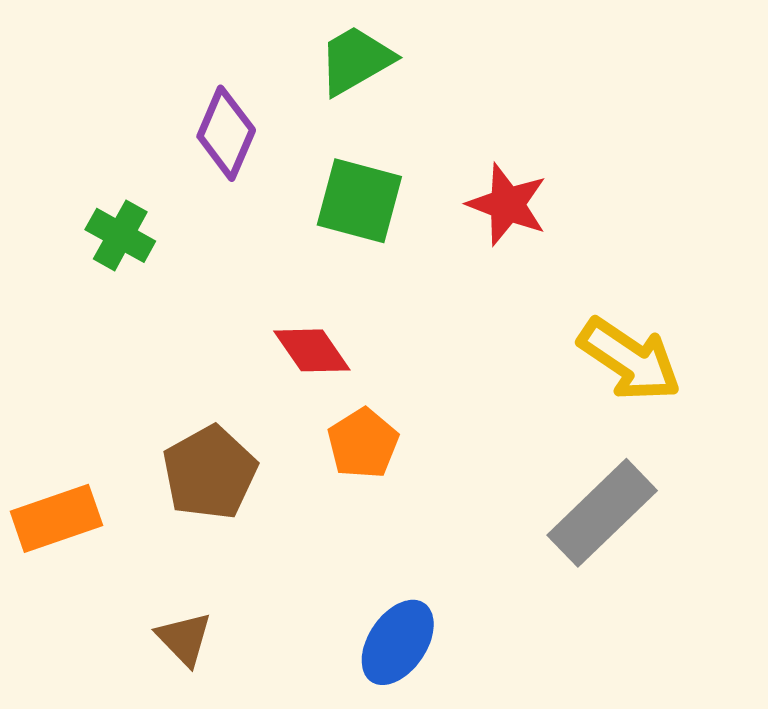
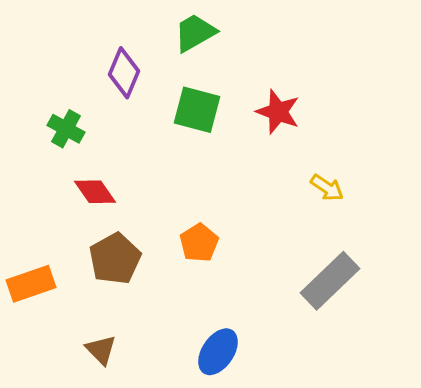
red diamond: (312, 350) -> (95, 192), moved
yellow arrow: (629, 360) -> (327, 188), moved, size x0.6

